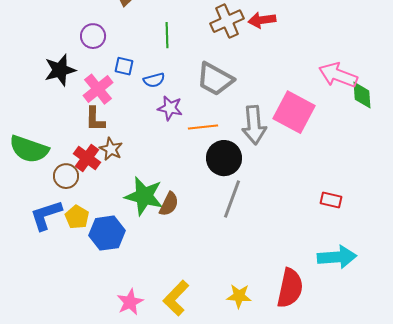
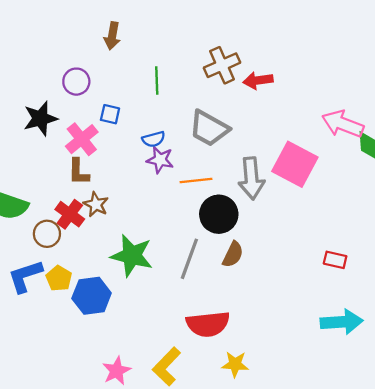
red arrow: (262, 20) -> (258, 80), moved
blue semicircle: (154, 80) -> (154, 139), moved
gray line: (232, 199) -> (189, 259), moved
brown semicircle: (169, 204) -> (233, 254), moved
red semicircle: (290, 288) -> (208, 324), moved, turned 72

